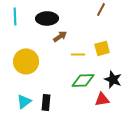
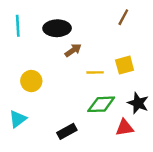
yellow circle: (26, 61) -> (31, 81), size x0.7
cyan triangle: (24, 101) -> (18, 119), moved
black rectangle: (46, 102) -> (67, 131), moved, turned 56

